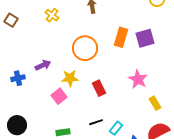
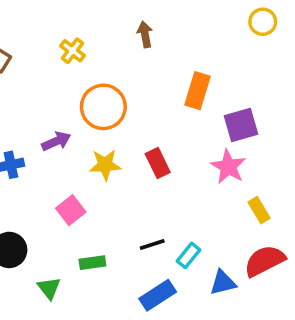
purple square: (145, 38) -> (241, 125), moved
orange circle: (85, 48) -> (103, 107), moved
red rectangle: (99, 88) -> (158, 163), moved
pink square: (59, 96) -> (71, 210), moved

